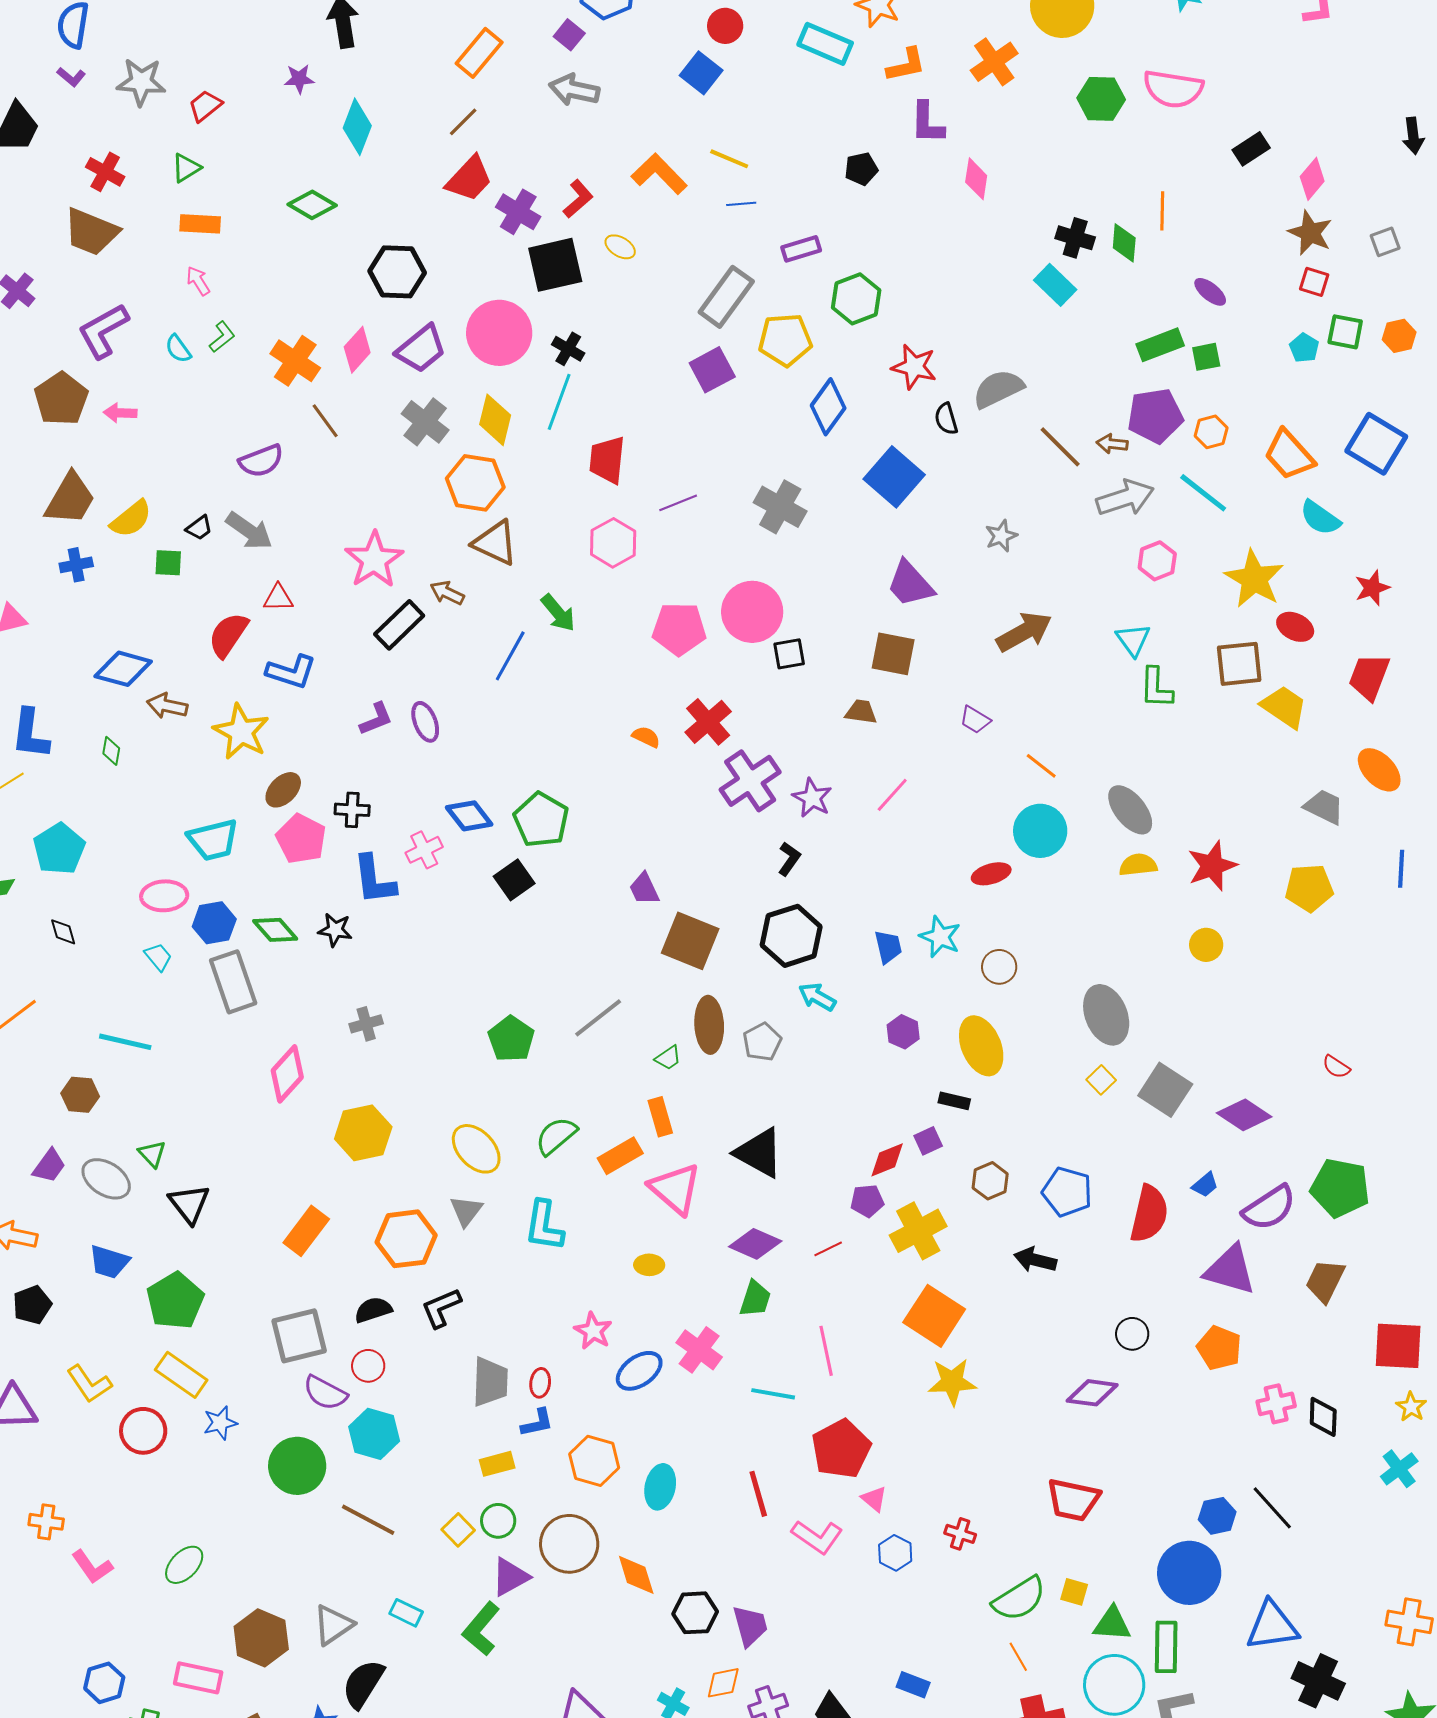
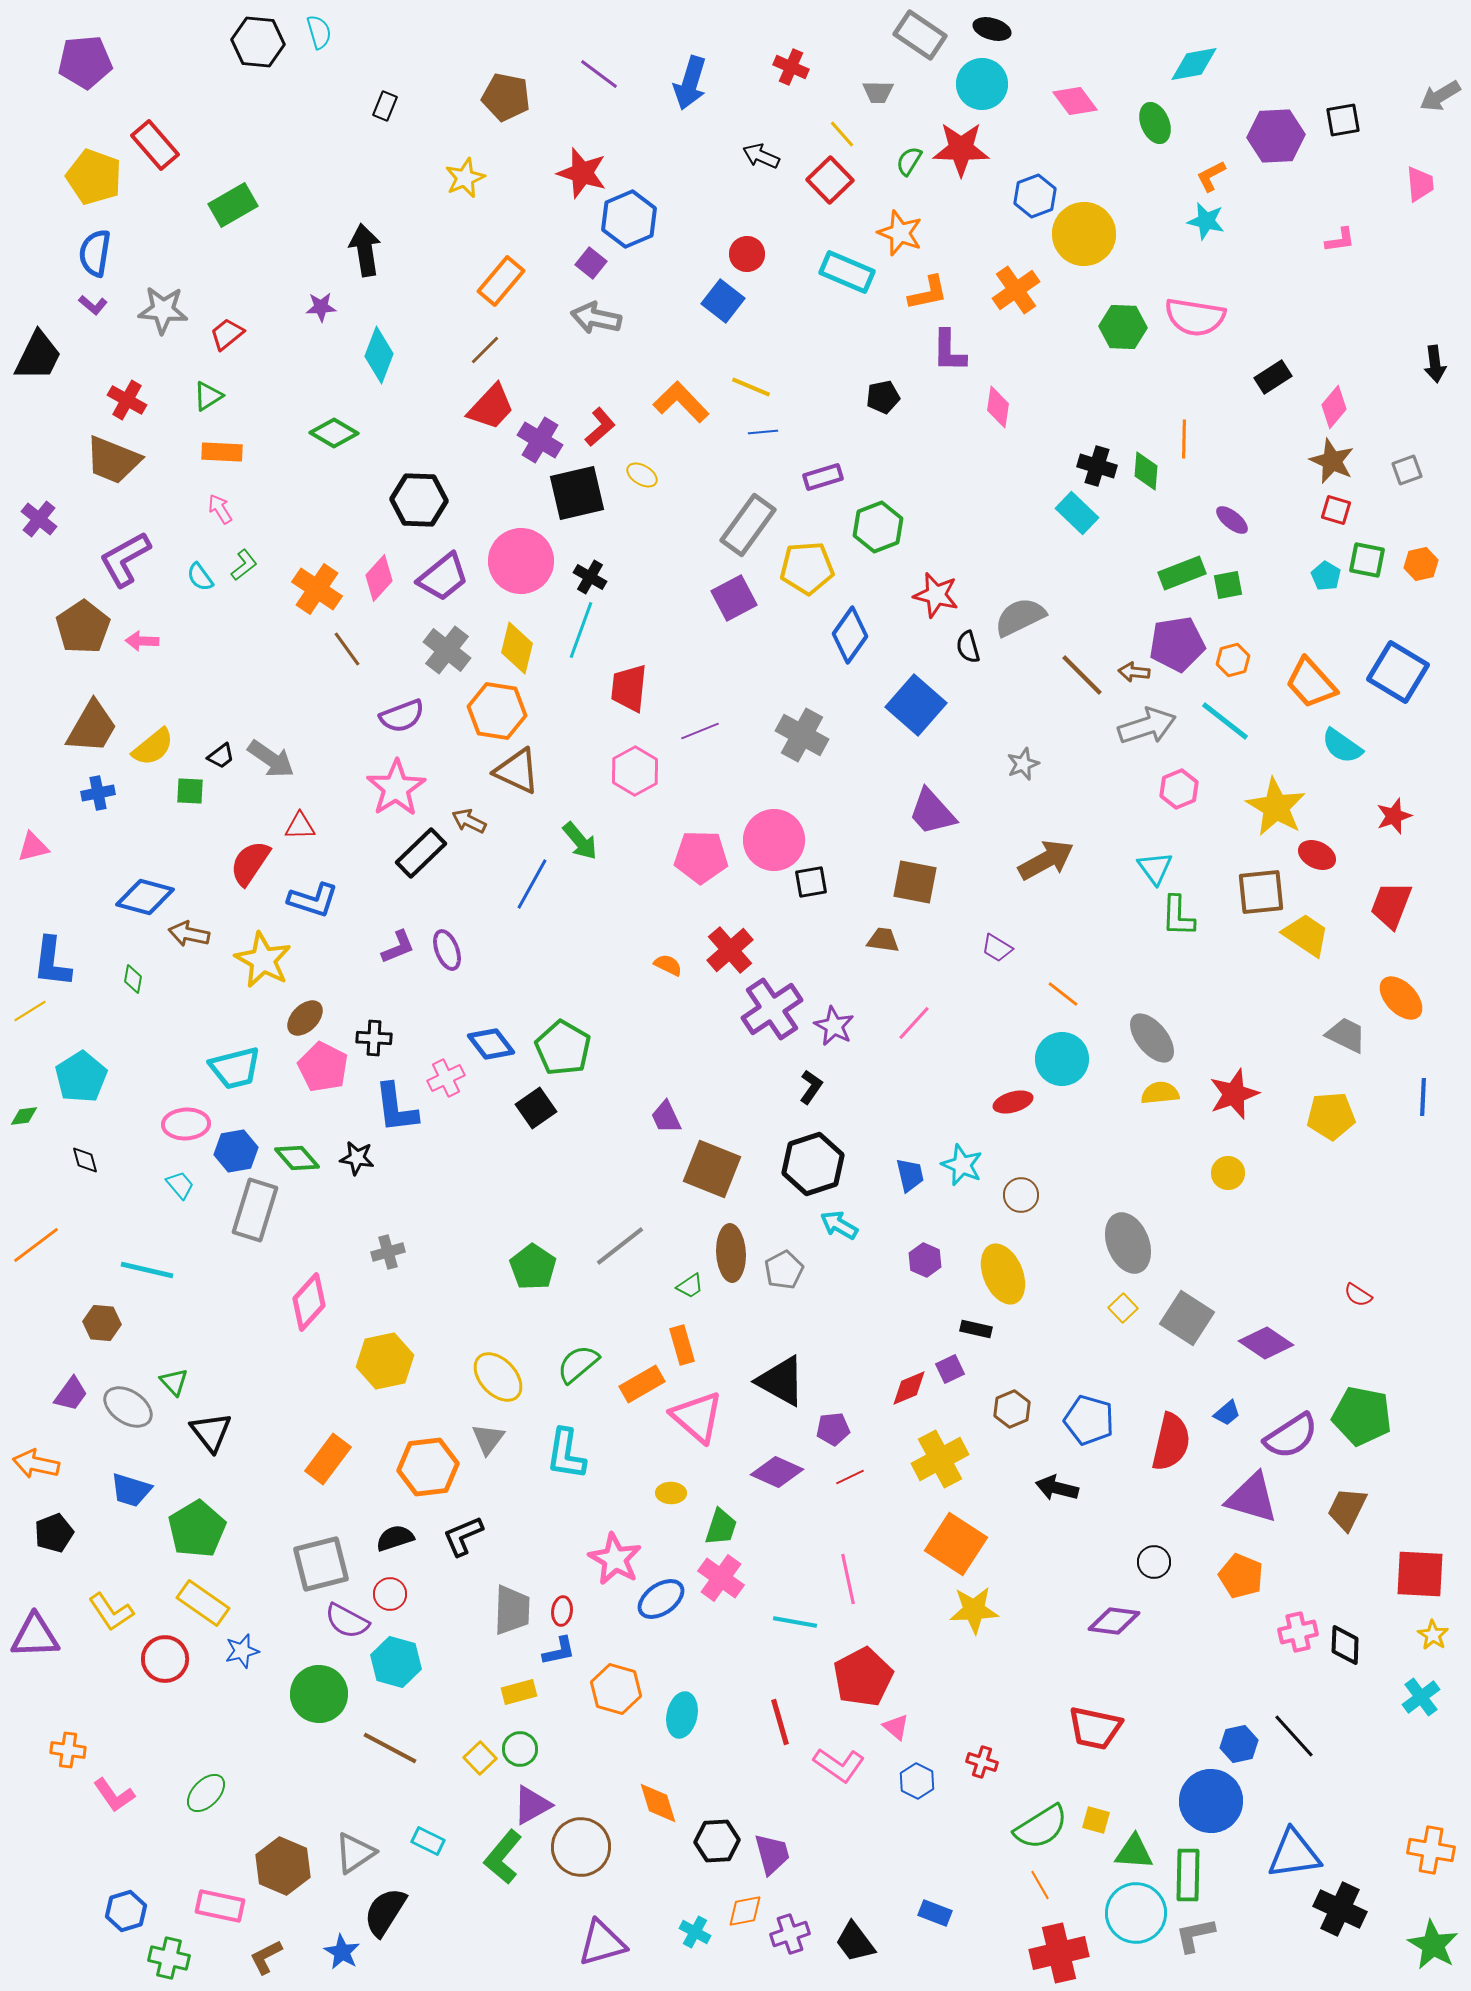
purple semicircle: (261, 461) -> (402, 716), moved
gray rectangle: (233, 982) -> (255, 1210), turned 36
purple pentagon: (867, 1201) -> (833, 1429), moved
green trapezoid: (755, 1299) -> (721, 1527), moved
pink star: (593, 1331) -> (615, 1559), size x1.4
brown circle: (569, 1544) -> (581, 1847), moved

